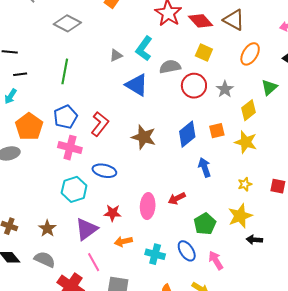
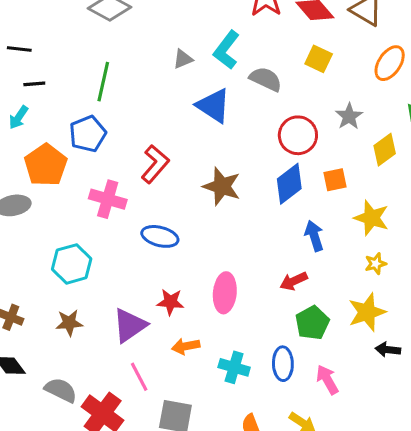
gray semicircle: (170, 67) -> (266, 79), turned 35
red circle: (194, 86) -> (298, 135), moved
blue pentagon: (65, 117) -> (88, 134), moved
yellow star: (246, 142) -> (371, 218), moved
cyan hexagon: (74, 189) -> (72, 264), moved
red arrow: (177, 198) -> (294, 281), moved
brown star: (47, 228) -> (69, 323), turned 30
blue ellipse: (187, 251) -> (283, 364), turned 30
gray semicircle: (45, 259) -> (61, 390), moved

